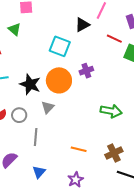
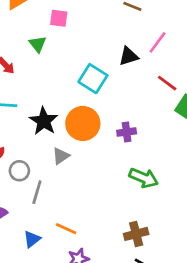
purple cross: (86, 71) -> (127, 132), moved
gray circle: (19, 115) -> (19, 171), moved
orange line: (79, 149) -> (66, 229), moved

